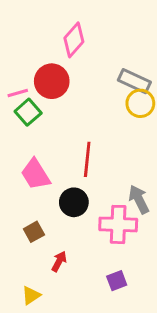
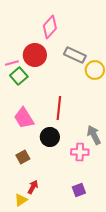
gray rectangle: (134, 81) -> (75, 55), moved
pink cross: (118, 224) -> (80, 152), size x0.7
red arrow: (59, 261) -> (33, 187), moved

